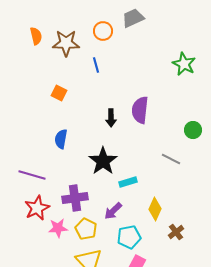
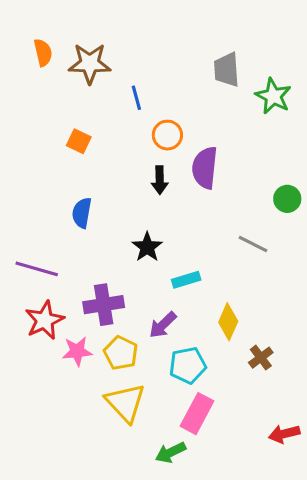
gray trapezoid: (133, 18) -> (227, 70), moved, turned -70
orange circle: (103, 31) -> (167, 135), moved
black star: (103, 161) -> (147, 247), size x0.7

